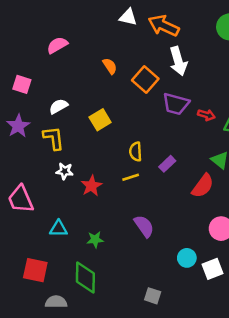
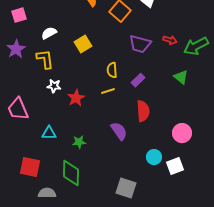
pink square: (22, 84) -> (19, 15), turned -35
purple trapezoid: (176, 104) -> (140, 44), moved
red semicircle: (203, 186) -> (143, 111), moved, turned -40
gray square: (153, 296) -> (126, 188), size x1.5

